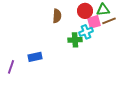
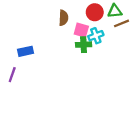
pink square: (94, 22) -> (81, 30), moved, turned 32
blue rectangle: (35, 57) -> (26, 51), moved

